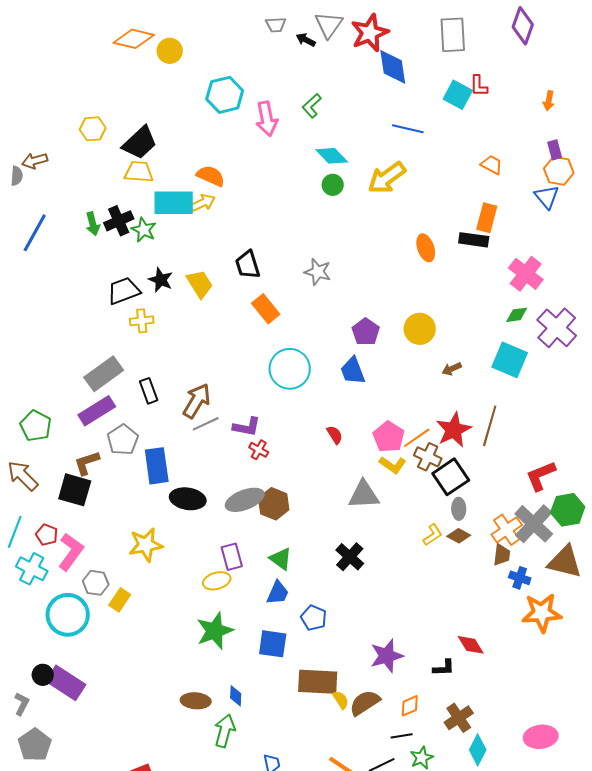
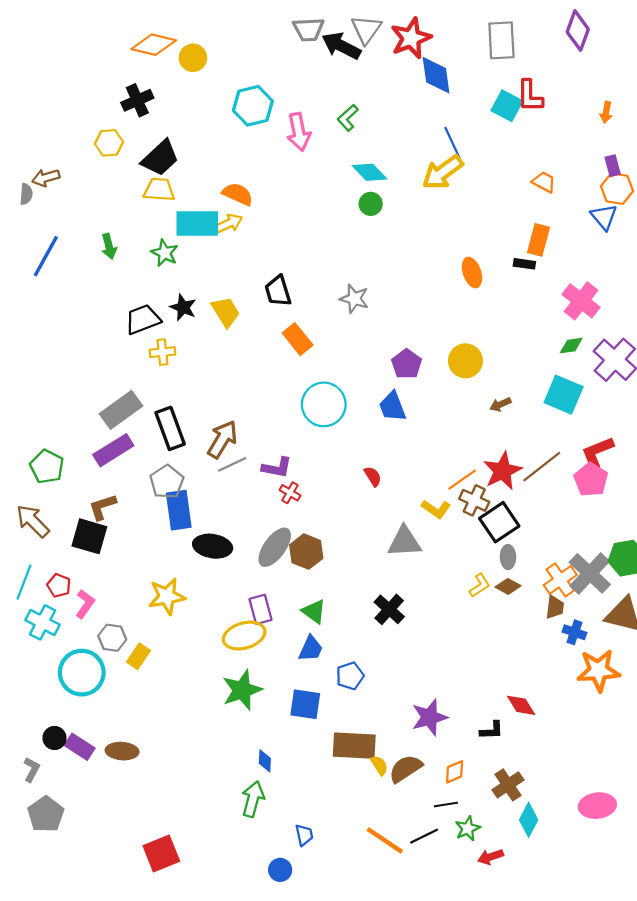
gray trapezoid: (276, 25) -> (308, 29), size x1.4
black arrow: (306, 40) -> (341, 46), size x1.8
red L-shape: (479, 86) -> (530, 96), size x1.4
blue line: (408, 129) -> (452, 143), turned 52
yellow arrow: (387, 178) -> (443, 172), moved
black cross: (119, 221) -> (137, 100), moved
black rectangle: (474, 240) -> (524, 264), size x0.7
black rectangle: (149, 391) -> (170, 428), size x1.5
brown line: (490, 426) -> (542, 467), turned 36
pink pentagon: (389, 437) -> (591, 480), moved
gray pentagon: (123, 440) -> (167, 482), moved
red L-shape: (541, 476) -> (597, 452), moved
gray ellipse: (245, 500) -> (275, 547), turned -33
pink L-shape: (71, 552) -> (85, 604), size x0.7
yellow ellipse: (217, 581) -> (244, 636), size x1.4
blue pentagon: (314, 618) -> (350, 676), turned 30
purple rectangle: (66, 683) -> (80, 747), size x0.7
brown ellipse: (196, 701) -> (122, 751), moved

